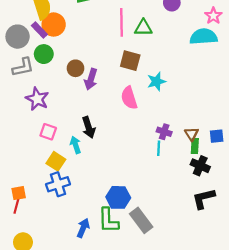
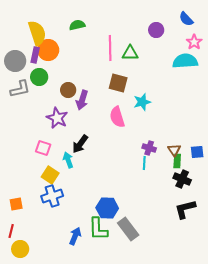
purple rectangle: (39, 30) -> (35, 55), turned 56
purple star: (37, 99) -> (57, 118), moved
black arrow: (89, 127) -> (80, 144), turned 54
red line: (16, 206) -> (11, 231), moved

